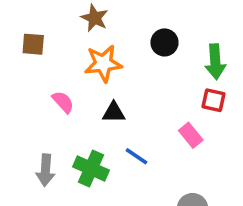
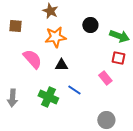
green arrow: (215, 62) -> (119, 36), turned -66
pink semicircle: (63, 102) -> (32, 59), size x1.5
gray arrow: (45, 170) -> (12, 98), moved

